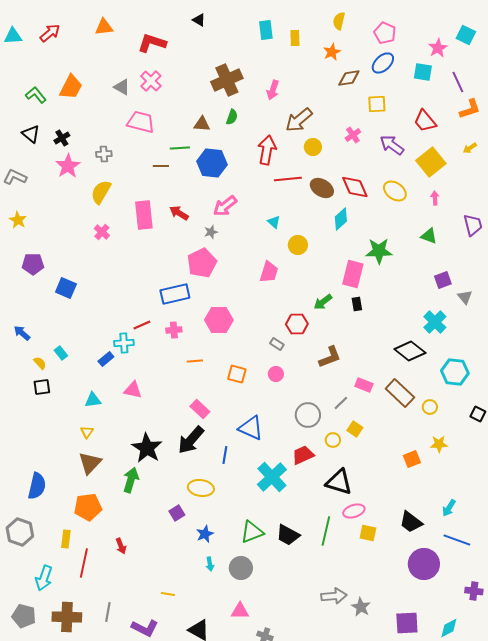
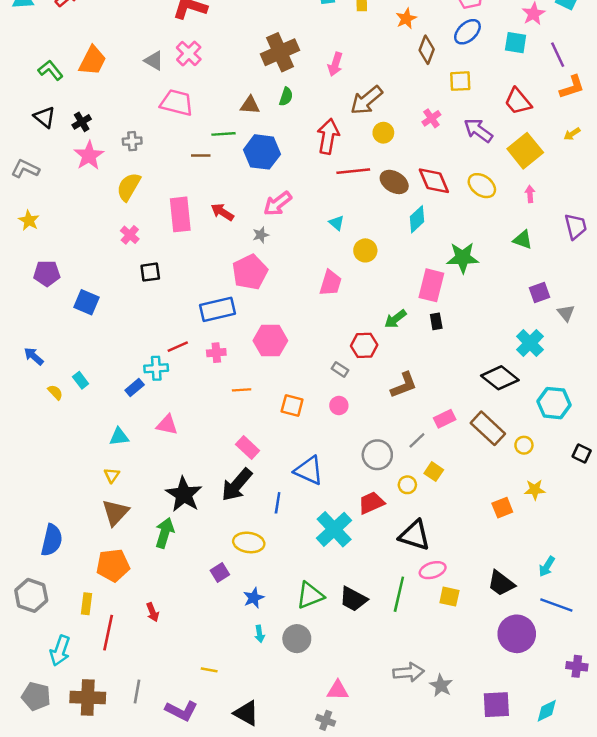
brown diamond: (349, 78) -> (427, 50), turned -60
pink rectangle: (364, 385) -> (445, 419), turned -48
black square: (42, 387) -> (150, 272), moved
pink triangle: (240, 611) -> (338, 690), moved

